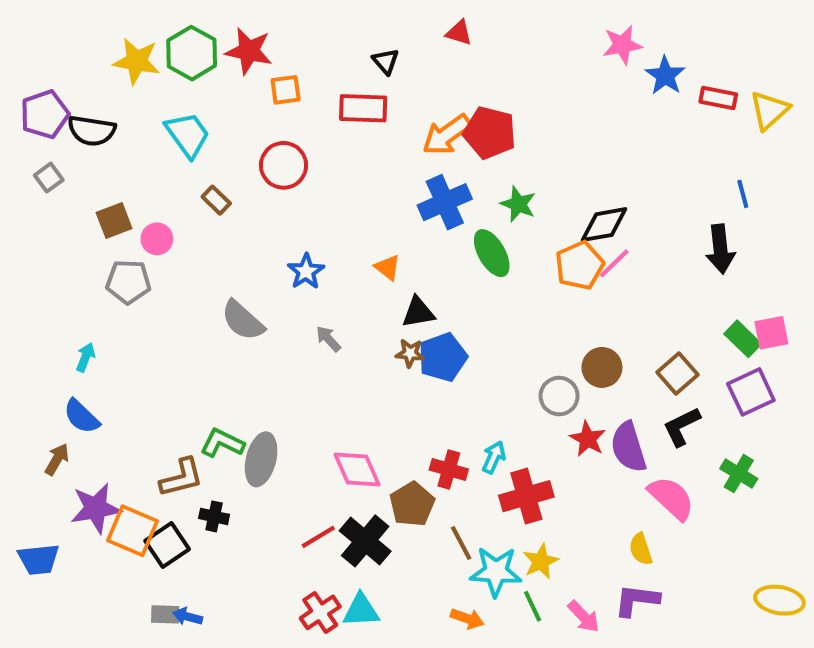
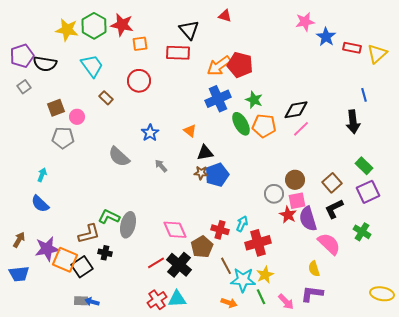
black triangle: (386, 61) -> (189, 30), size x1.5
orange pentagon: (579, 265) -> (264, 126), moved, turned 30
pink square: (771, 333) -> (297, 201), moved
brown arrow: (57, 459) -> (19, 240), moved

